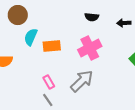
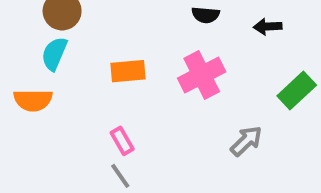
cyan semicircle: (31, 37) -> (54, 54), moved
gray arrow: (82, 81) -> (246, 141), moved, size x0.7

